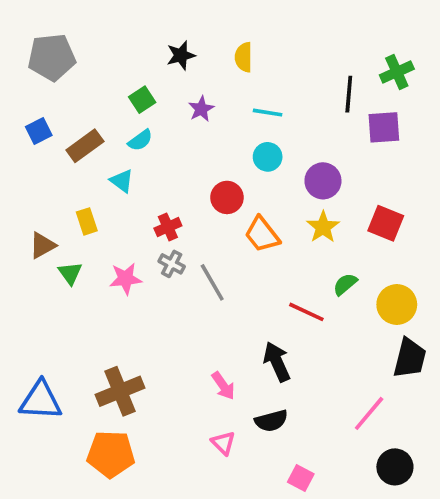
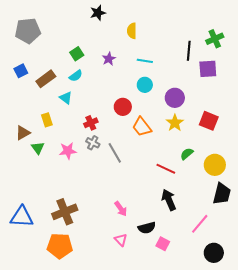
black star: (181, 55) -> (98, 13), moved
black arrow: (277, 362) -> (169, 200), moved
pink square: (301, 478) -> (163, 244), moved

